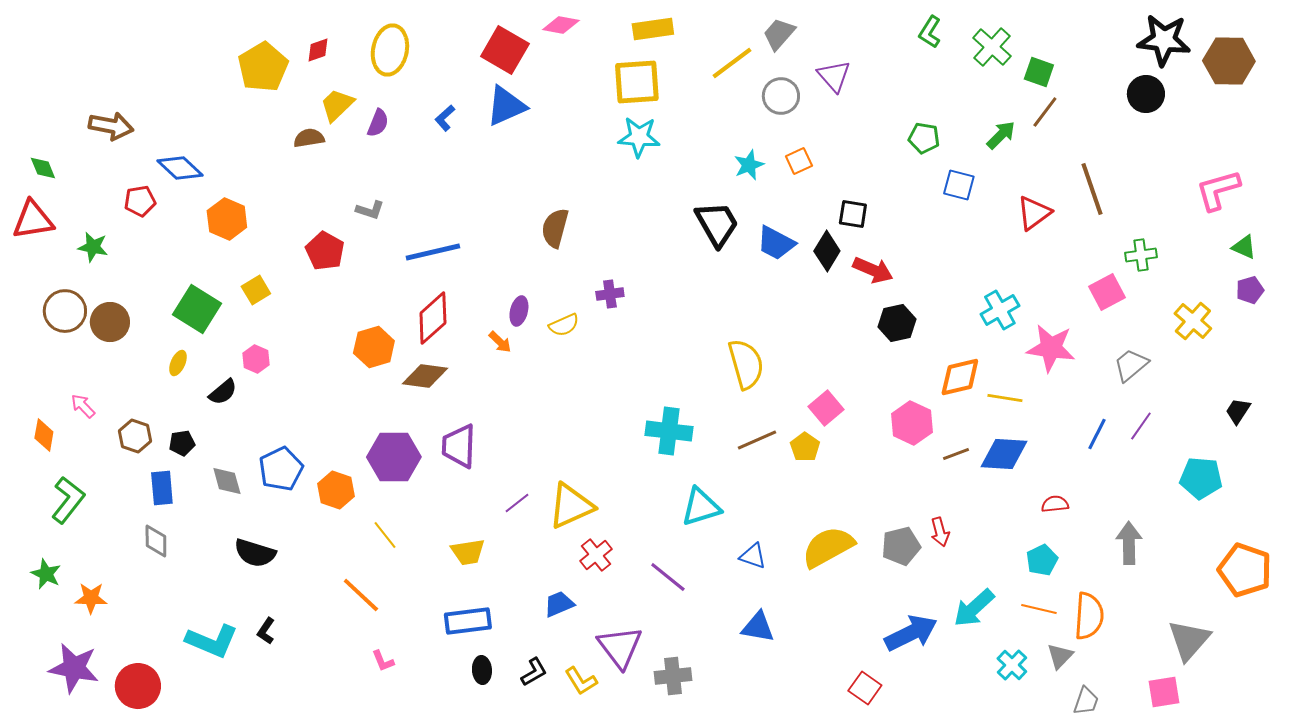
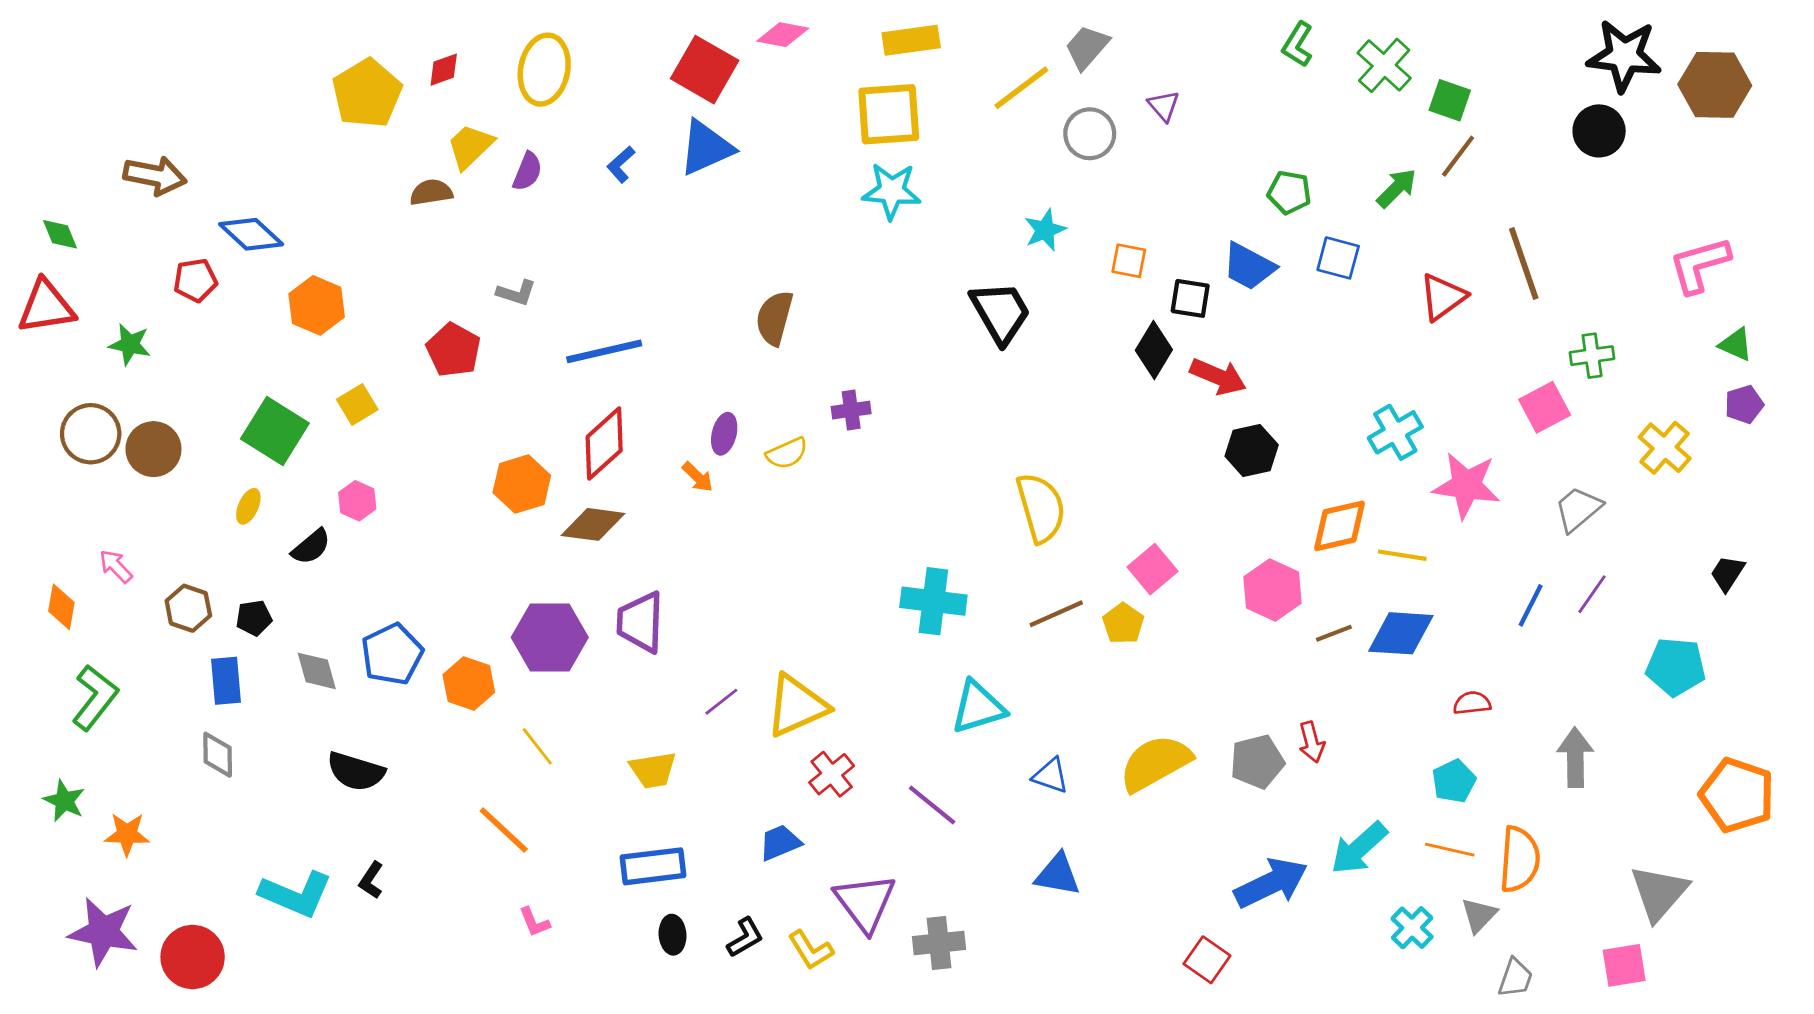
purple triangle: (834, 76) -> (1164, 106), size x0.7
orange square: (799, 161) -> (1129, 261), moved, turned 36
blue trapezoid: (776, 243) -> (1249, 266), moved

